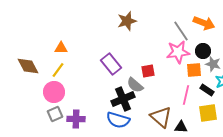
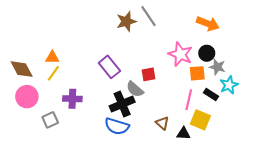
gray line: (181, 31) -> (149, 16), moved
orange triangle: (61, 48) -> (52, 57), moved
pink star: (178, 52) -> (180, 54), turned 30
pink circle: (54, 92) -> (27, 97), moved
yellow square: (208, 113) -> (200, 120), moved, turned 30
brown triangle: (161, 117) -> (162, 123), size x0.6
purple cross: (76, 119) -> (72, 99), moved

